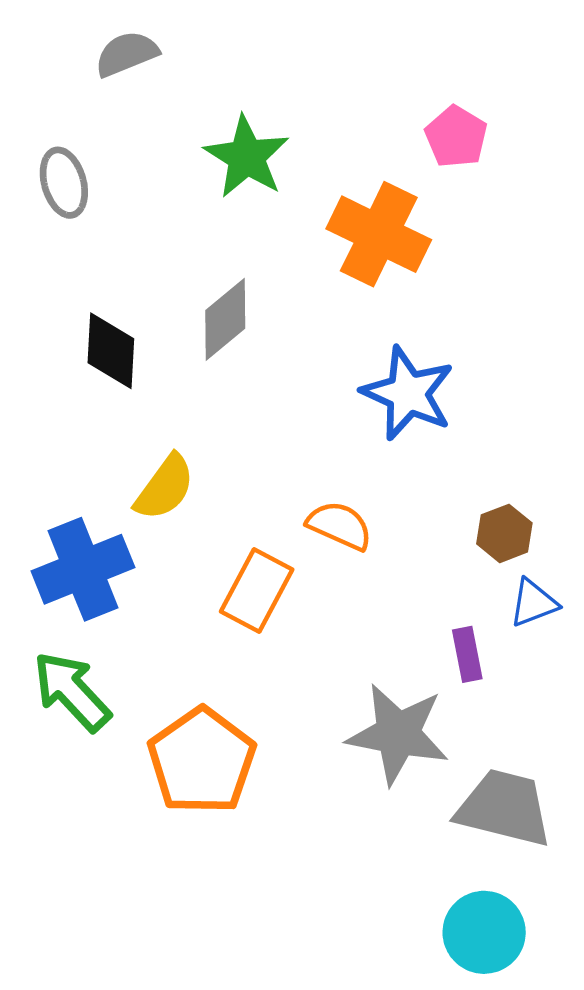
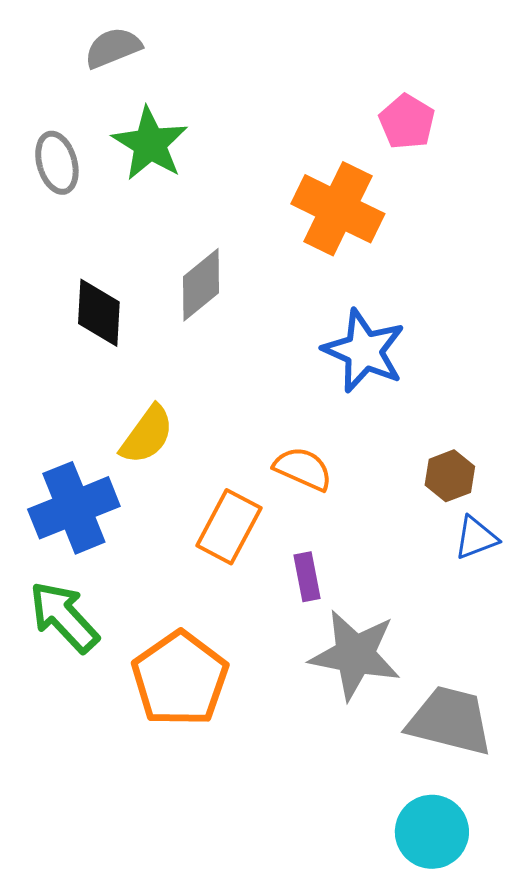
green star: (247, 157) -> (150, 144), moved
purple rectangle: (467, 654) -> (307, 577), moved

